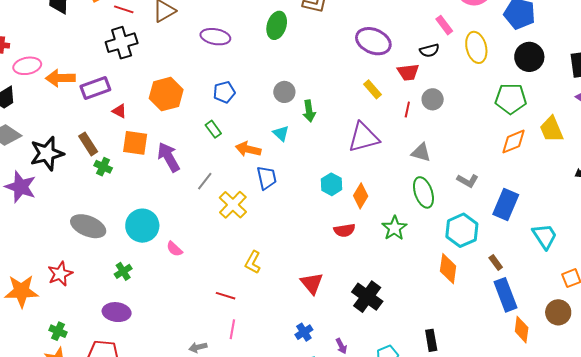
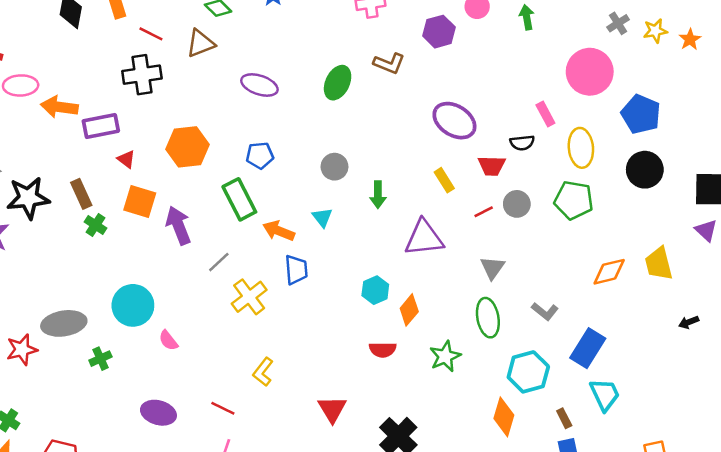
green pentagon: (511, 99) -> (574, 200), moved
red line: (407, 110) -> (484, 212), turned 42
green arrow: (309, 111) -> (378, 195), moved
green rectangle: (213, 129) -> (239, 199), size x1.8
gray triangle: (421, 152) -> (492, 268), turned 40
gray ellipse: (88, 226) -> (64, 323), moved, turned -40
cyan trapezoid: (545, 236) -> (605, 395), moved
purple ellipse: (117, 312) -> (158, 413), moved

